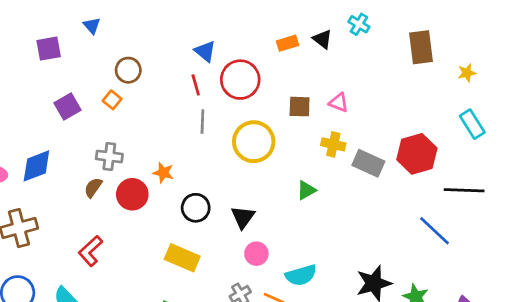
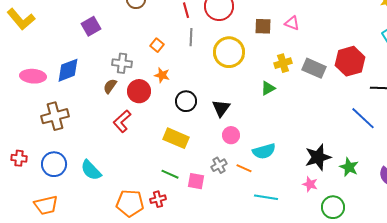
orange square: (112, 100) -> (157, 45), moved
yellow cross: (333, 144) -> (283, 63), moved, turned -30
red L-shape: (90, 251) -> (122, 121), moved

